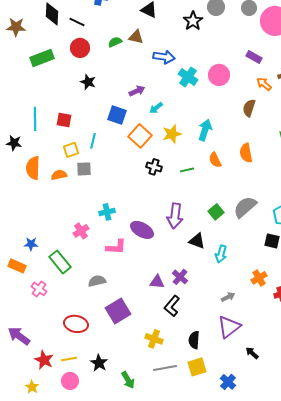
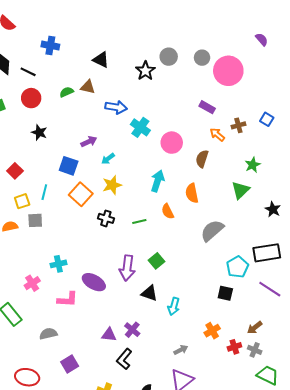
pink circle: (219, 75) -> (172, 143), moved
red square: (64, 120) -> (15, 171), turned 35
yellow star: (172, 134) -> (112, 185), moved
orange square: (140, 136) -> (81, 194), moved
orange semicircle: (246, 153) -> (192, 193), moved
gray semicircle: (245, 207) -> (212, 231), moved
green square: (216, 212) -> (157, 261), moved
purple square: (118, 311) -> (70, 364), size x0.7

